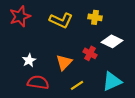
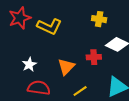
yellow L-shape: (61, 20) -> (49, 26), moved
red cross: (90, 53) -> (94, 57), turned -32

